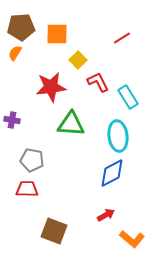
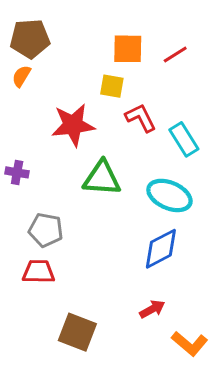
orange square: (57, 34) -> (128, 49), moved
yellow square: (78, 60) -> (112, 86), turned -36
cyan ellipse: (118, 136) -> (169, 195), turned -60

